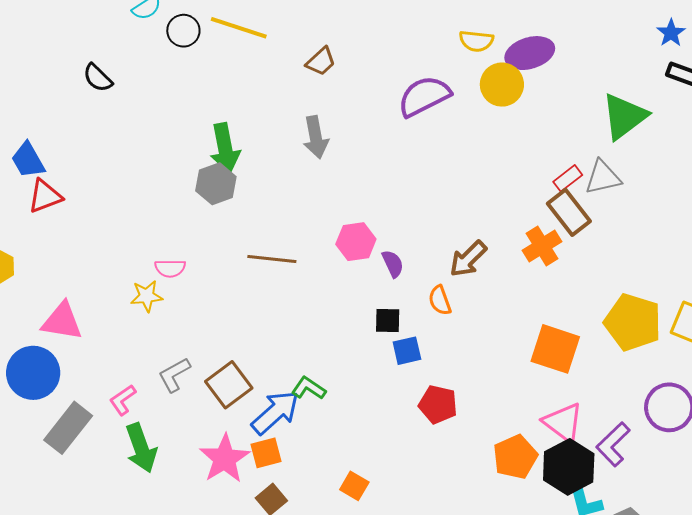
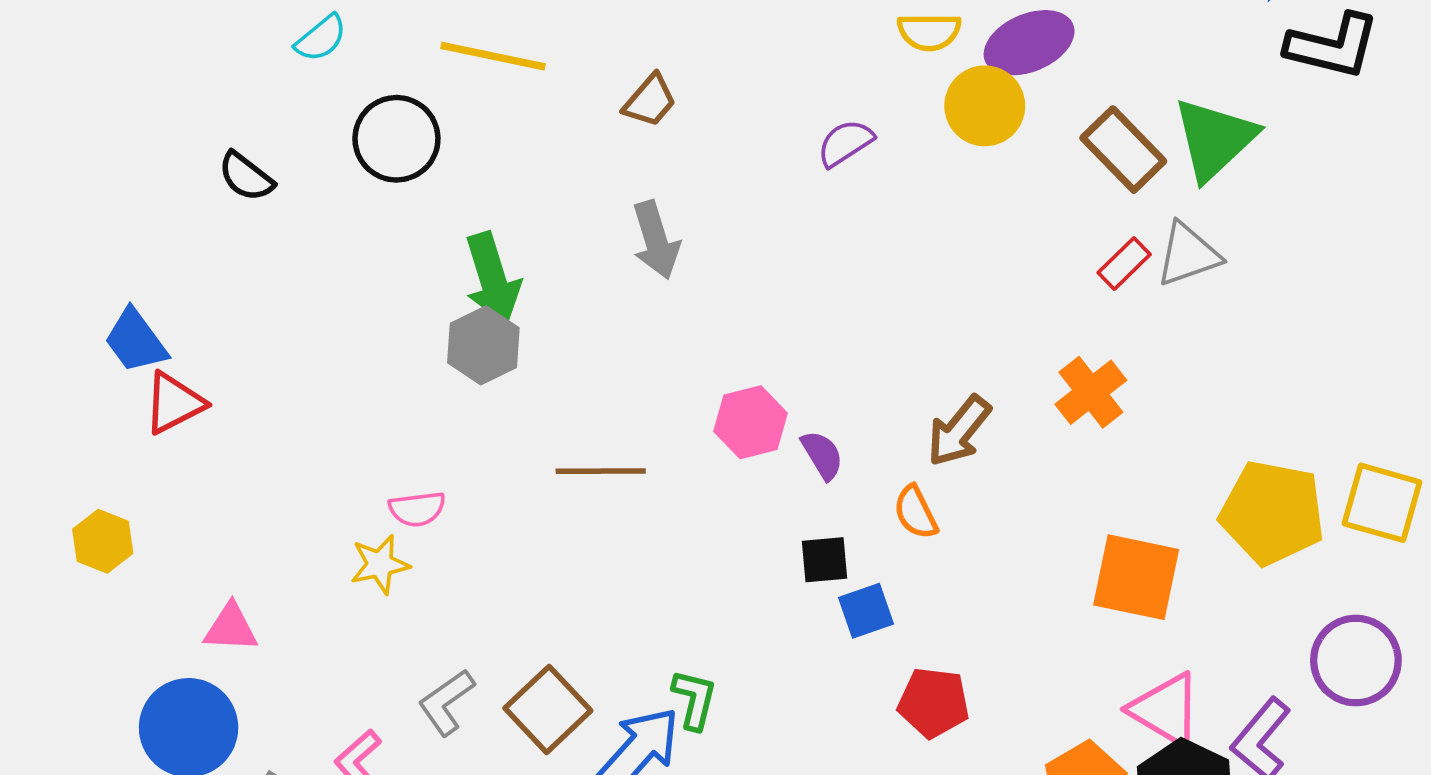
black circle: (183, 31) -> (396, 139), moved, size x1.4
purple semicircle: (424, 96) -> (845, 143), size x0.6
brown rectangle: (569, 212) -> (1123, 150), moved
pink triangle: (62, 321) -> (231, 628), size x0.7
green L-shape: (309, 388) -> (694, 699), turned 76

